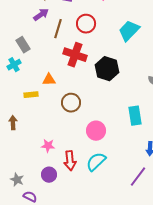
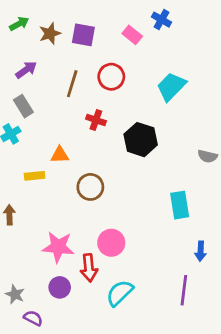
purple arrow: (41, 15) -> (26, 70), moved
red cross: (75, 55) -> (96, 120), size x0.6
pink circle: (96, 131) -> (111, 243), moved
pink star: (48, 146) -> (58, 247), size x1.6
cyan semicircle: (96, 162) -> (120, 293), moved
purple line: (138, 177) -> (184, 290), turned -30

